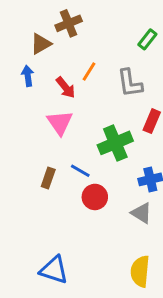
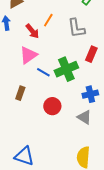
pink triangle: (60, 123) -> (28, 55), turned 30
blue line: (80, 171) -> (43, 72), moved

